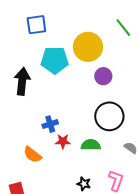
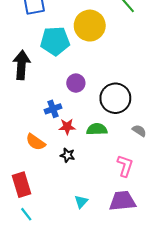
purple circle: (103, 76) -> (76, 83), moved
black star: (84, 184) -> (68, 155), moved

